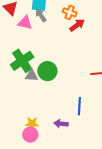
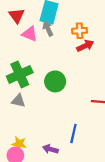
orange cross: (70, 12) -> (80, 31), turned -32
green circle: (47, 71) -> (55, 81), moved
gray triangle: (32, 76) -> (18, 101), moved

